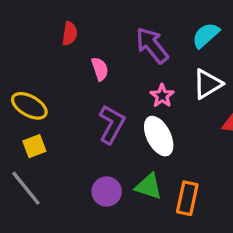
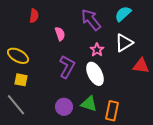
red semicircle: (70, 34) -> (34, 16), moved
yellow square: (34, 146) -> (21, 80), turned 32

